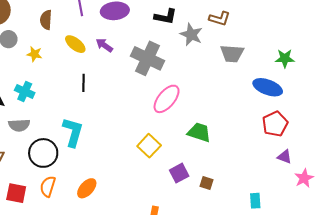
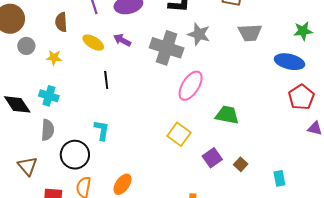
gray star: (191, 35) -> (199, 34), moved
gray semicircle: (19, 125) -> (48, 130), turned -75
cyan L-shape: (73, 132) -> (102, 130), size x0.7
brown square: (206, 183) -> (241, 164), turned 32
cyan rectangle: (255, 201) -> (279, 178), moved

